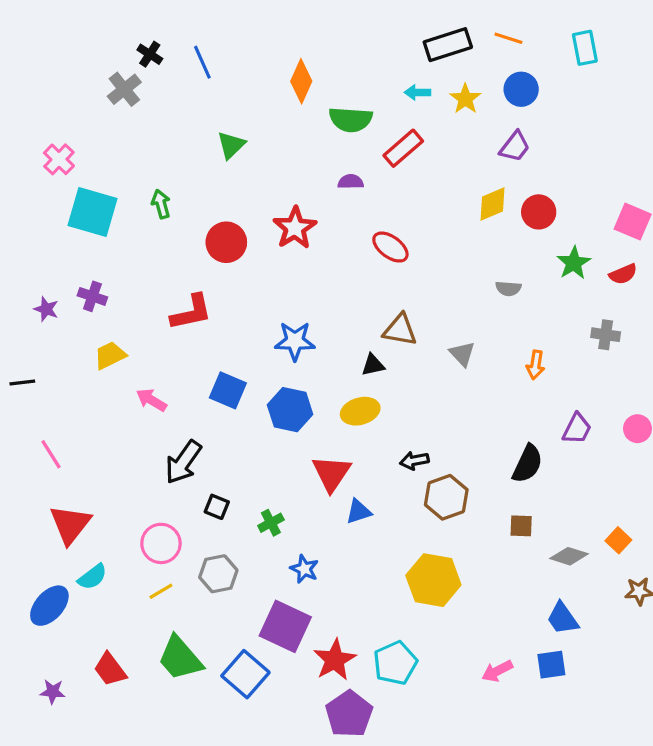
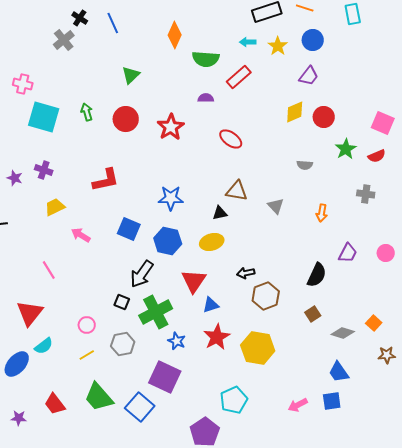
pink cross: (59, 159) -> (23, 84), turned -30
red circle: (226, 242) -> (126, 119), moved
pink line: (51, 454) -> (49, 270), moved
black arrow: (183, 462) -> (142, 274), moved
green cross: (271, 523) -> (156, 312), size x2.0
brown square: (521, 526) -> (313, 314), turned -35
pink circle: (161, 543) -> (87, 325), size x0.7
red star: (335, 660) -> (217, 337), moved

